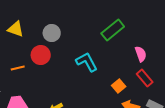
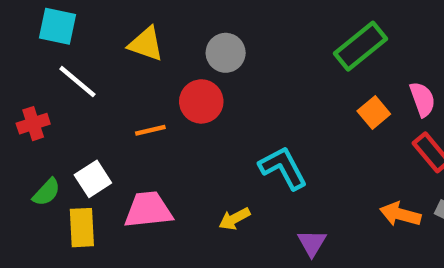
cyan L-shape: (87, 62) -> (283, 168), moved
orange square: (119, 86) -> (374, 113), moved

